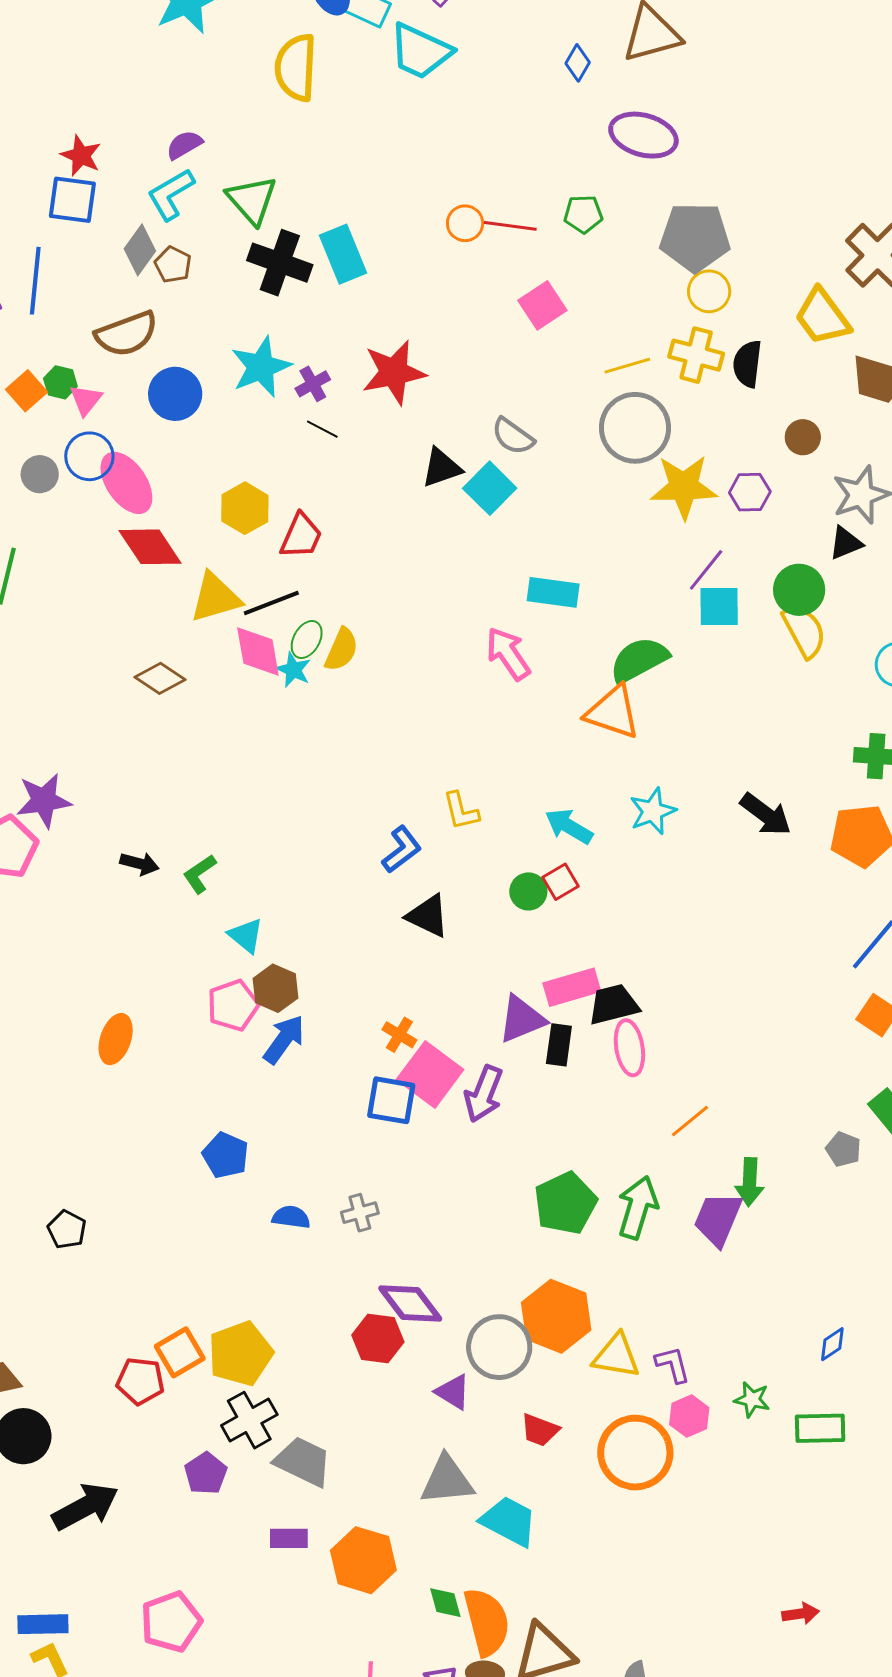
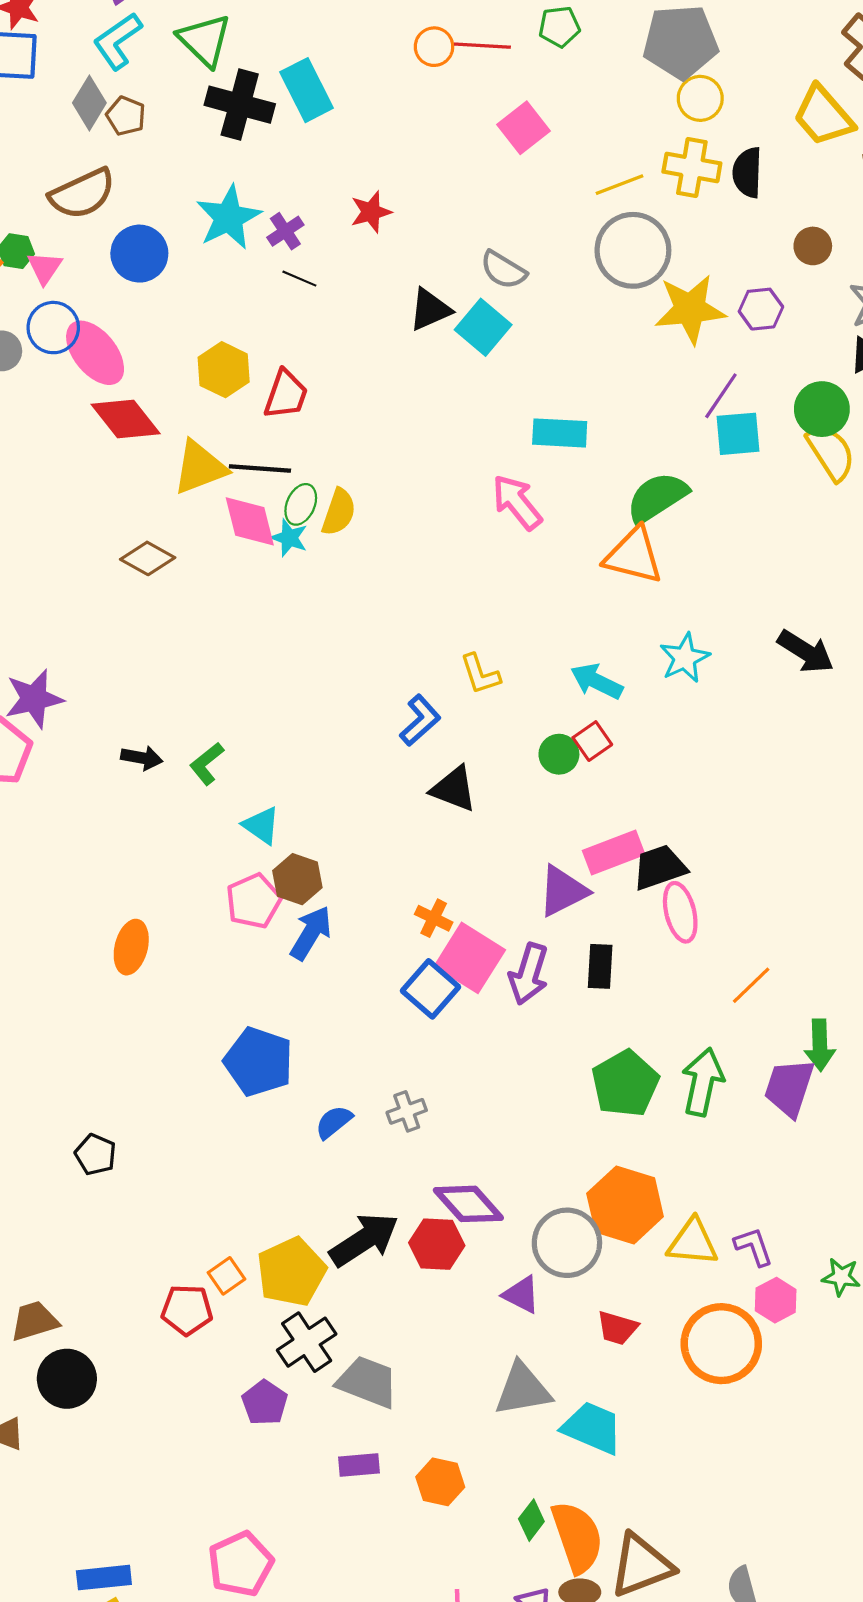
red star: (394, 372) -> (371, 212), size x0.6
black line: (271, 603) -> (260, 469), turned 30
black rectangle: (559, 1045) -> (600, 966), moved
blue square: (391, 1100) -> (431, 989), turned 36
blue pentagon: (226, 1155) -> (259, 1062), size x1.4
blue semicircle: (291, 1217) -> (334, 1122), turned -42
orange square: (180, 1352) -> (227, 1276), size x0.7
black arrow: (85, 1507) -> (364, 1240), moved
orange hexagon: (363, 1560) -> (440, 1482), size x0.7
green diamond: (445, 1603) -> (531, 1520), turned 57

